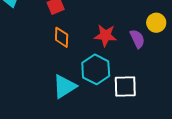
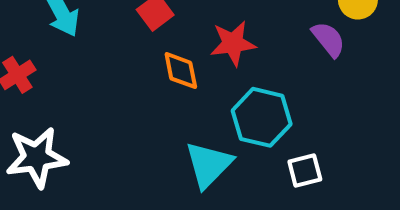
red star: (105, 35) -> (233, 43), moved
white square: (125, 86) -> (305, 171), moved, size x0.7

